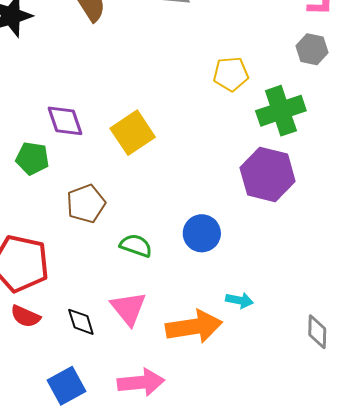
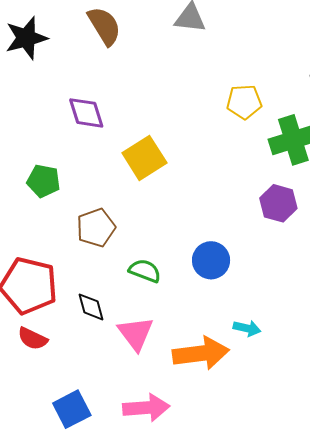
purple diamond: (65, 121) -> (86, 113), moved
purple hexagon: (268, 175) -> (278, 203), size x0.7
black diamond: (81, 322) -> (91, 307), moved

